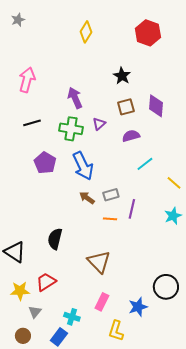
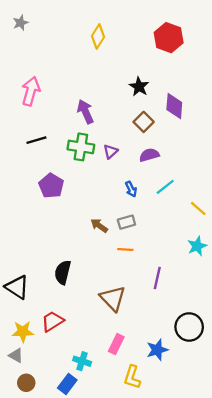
purple diamond: (156, 106) -> (174, 106), moved
brown square: (126, 107) -> (144, 122), turned -30
purple triangle: (99, 124) -> (111, 152), moved
blue arrow: (83, 166) -> (131, 189), moved, size x0.5
purple line: (132, 209) -> (157, 278), moved
gray triangle: (35, 312) -> (16, 355), moved, turned -40

